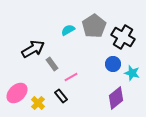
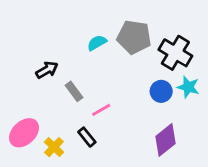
gray pentagon: (94, 26) -> (134, 37), turned -30
black arrow: (33, 49) -> (47, 70), size x0.7
cyan star: (132, 73) -> (188, 87), moved

